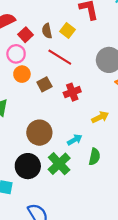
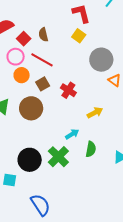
yellow square: (68, 30) -> (79, 36), moved
red line: (60, 57) -> (42, 60), moved
red cross: (72, 92) -> (68, 90), turned -35
brown circle: (39, 133) -> (31, 108), moved

